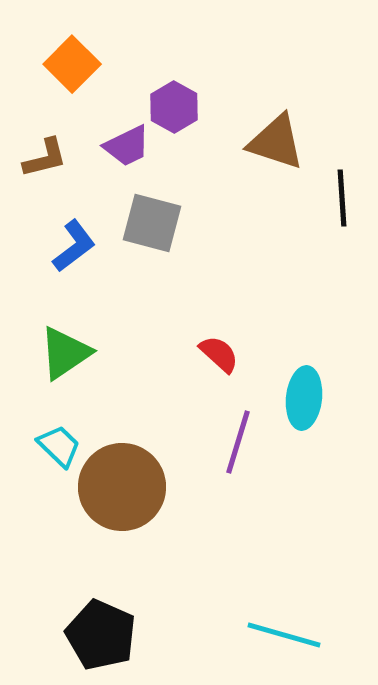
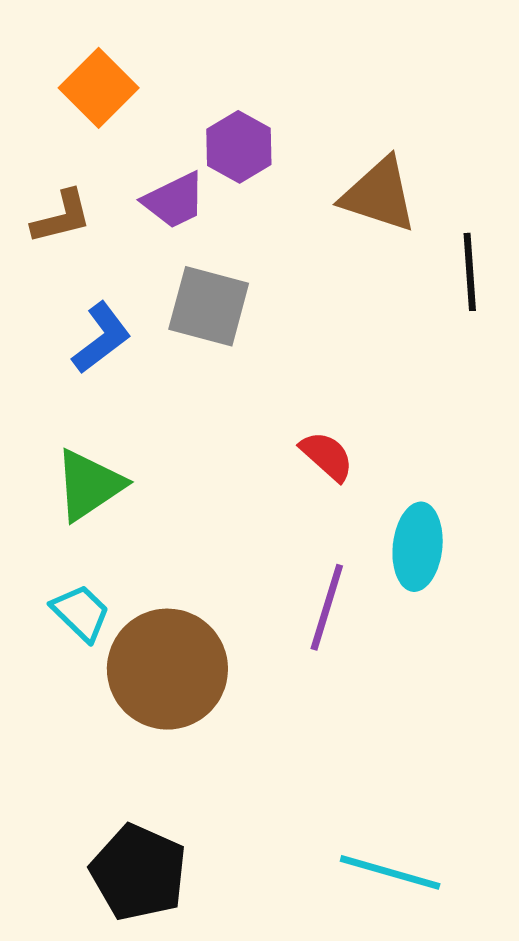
red semicircle: (219, 354) -> (327, 456), moved

